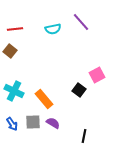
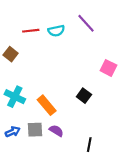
red line: (15, 29) -> (31, 31), moved
pink square: (97, 75) -> (108, 68), moved, turned -35
blue arrow: (12, 124) -> (13, 132), turned -80

